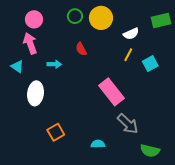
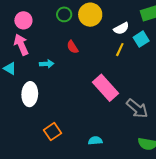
cyan square: (150, 64) -> (141, 39), moved
gray arrow: (128, 124) -> (137, 108), moved

